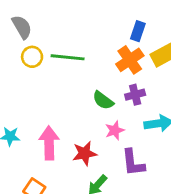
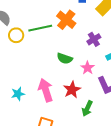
orange cross: (130, 60) -> (66, 20), moved
green semicircle: (103, 100) -> (65, 58), moved

